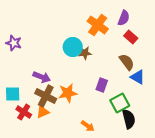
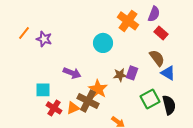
brown star: (85, 53) -> (120, 75), moved
purple rectangle: (102, 85) -> (132, 73), moved
orange star: (68, 93) -> (98, 89), turned -30
brown cross: (46, 96) -> (88, 101), moved
black semicircle: (129, 119) -> (169, 105), moved

